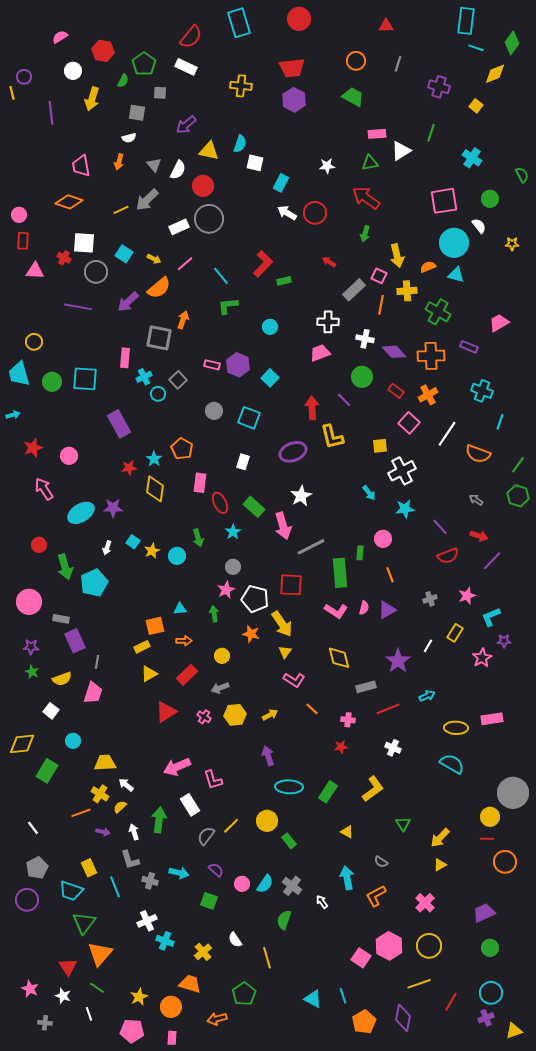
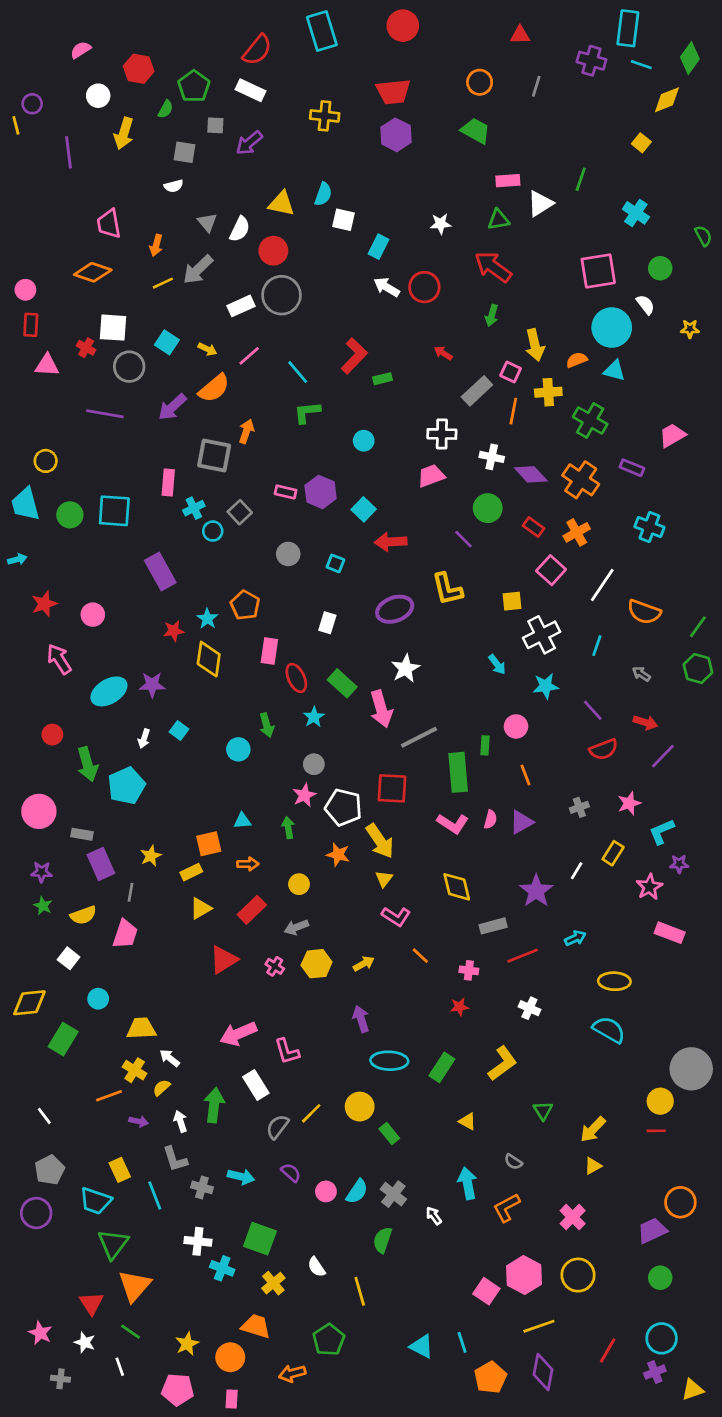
purple cross: (439, 87) -> (591, 61), moved
purple arrow: (186, 125) -> (249, 143), moved
orange arrow: (119, 162) -> (156, 245), moved
orange cross: (431, 356) -> (581, 480), turned 36
red arrow: (312, 408) -> (391, 542), moved, turned -90
cyan square: (249, 418) -> (335, 563), size x0.6
cyan line: (500, 422) -> (597, 646), moved
yellow star: (152, 551) -> (151, 856), moved
pink rectangle: (492, 719) -> (670, 933), moved, turned 30
orange circle: (505, 862) -> (680, 1202), moved
green square: (209, 901) -> (260, 1239), moved, size x1.4
white cross: (147, 921) -> (198, 1241), turned 30
yellow line: (419, 984) -> (539, 1326), moved

